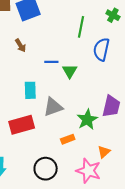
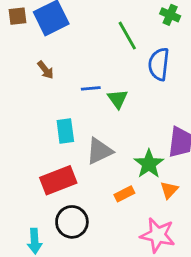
green line: (81, 27) -> (127, 36), turned -35
orange triangle: (104, 152) -> (169, 190), moved
black circle: (46, 169) -> (72, 222), moved

